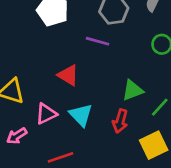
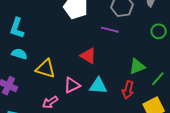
cyan triangle: (81, 115) -> (98, 86), turned -42

